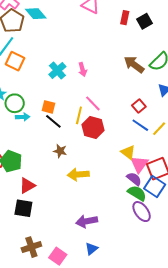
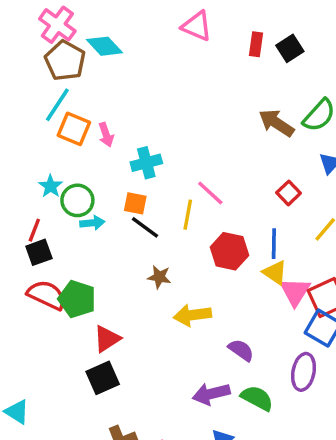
pink arrow: (83, 69) -> (106, 135), moved
cyan cross: (57, 71) -> (146, 163), moved, turned 30
blue line: (140, 125) -> (274, 244), moved, turned 60
red hexagon: (93, 127) -> (229, 251), moved
purple semicircle: (134, 179) -> (241, 350), moved
green semicircle: (137, 193) -> (257, 398), moved
black square: (23, 208) -> (103, 378), turned -30
purple ellipse: (142, 212) -> (304, 372), turned 50

